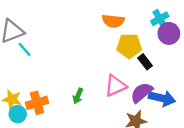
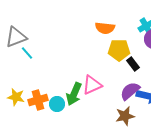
pink triangle: (115, 86) -> (92, 85), moved
green arrow: (78, 96) -> (74, 94), size x1.6
cyan circle: (18, 114) -> (57, 104), moved

